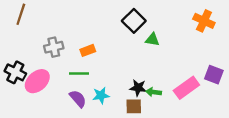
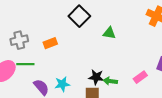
black square: (134, 21) -> (79, 16), moved
green line: (79, 73) -> (25, 64), moved
pink rectangle: (186, 88) -> (140, 77), size x0.6

